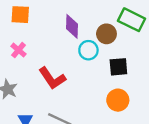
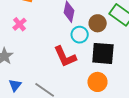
black square: (118, 67) -> (103, 53), size x1.4
red L-shape: (52, 78) -> (65, 57), moved

